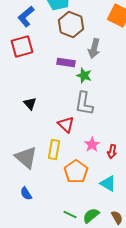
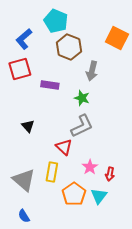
purple rectangle: (66, 62) -> (50, 85), moved
gray L-shape: (84, 104) -> (82, 126), turned -125
cyan triangle: (108, 184) -> (99, 196), moved, turned 36

